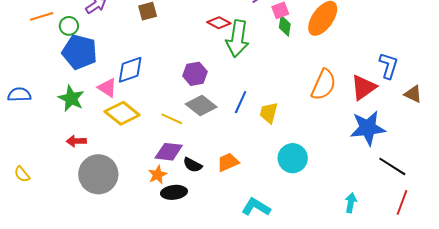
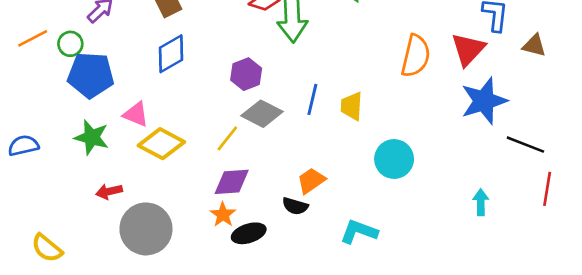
blue diamond: (130, 70) -> (171, 54), moved
yellow line: (172, 119) -> (227, 138), turned -65
black semicircle: (193, 165) -> (295, 206), moved
yellow semicircle: (22, 174) -> (47, 248), size x1.4

